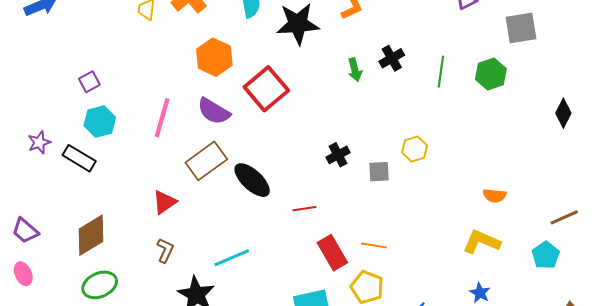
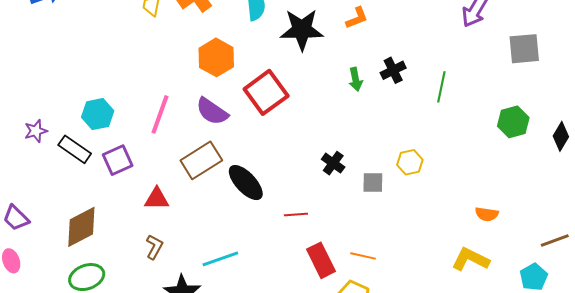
green hexagon: (491, 74) -> (513, 122), moved
purple square: (89, 82) -> (118, 160), moved, size x1.4
black cross: (338, 155) -> (333, 163), turned -30
red triangle: (164, 202) -> (157, 199), turned 32

